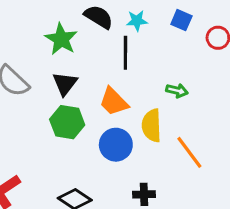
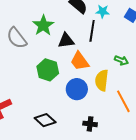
green star: (61, 39) -> (43, 25), moved
black triangle: (65, 84) -> (66, 41), moved, turned 36

